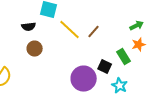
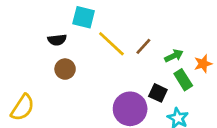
green arrow: (137, 26) -> (174, 56), moved

